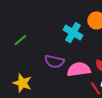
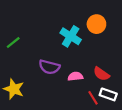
pink semicircle: (79, 69) -> (75, 76), size x0.6

